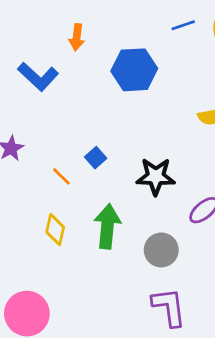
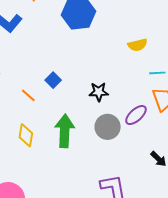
black star: (156, 177) -> (99, 92), size x0.7
gray circle: (161, 250) -> (108, 127), moved

